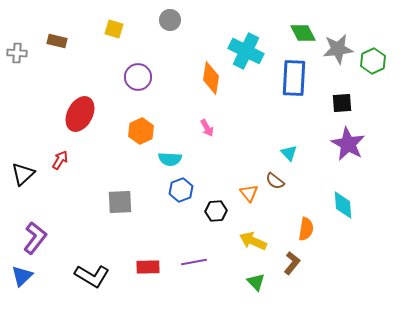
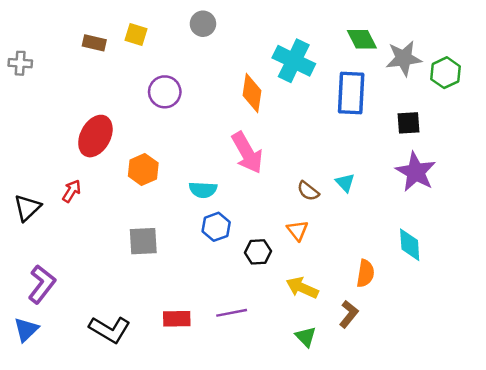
brown rectangle: (57, 41) -> (94, 43), moved
pink arrow: (207, 128) -> (247, 153), size x2.0
orange hexagon: (141, 131) -> (143, 169), moved
brown semicircle: (275, 181) -> (308, 191), moved

